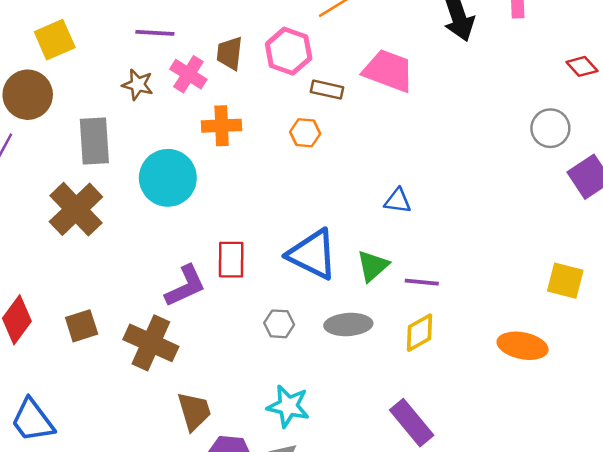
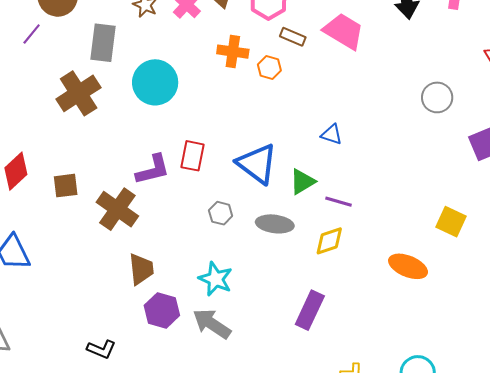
orange cross: (222, 126) -> (233, 52), moved
gray circle: (550, 128) -> (437, 97), moved
purple rectangle: (412, 423) -> (310, 310), turned 54

